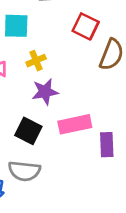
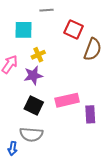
purple star: (45, 92) -> (33, 75), moved

